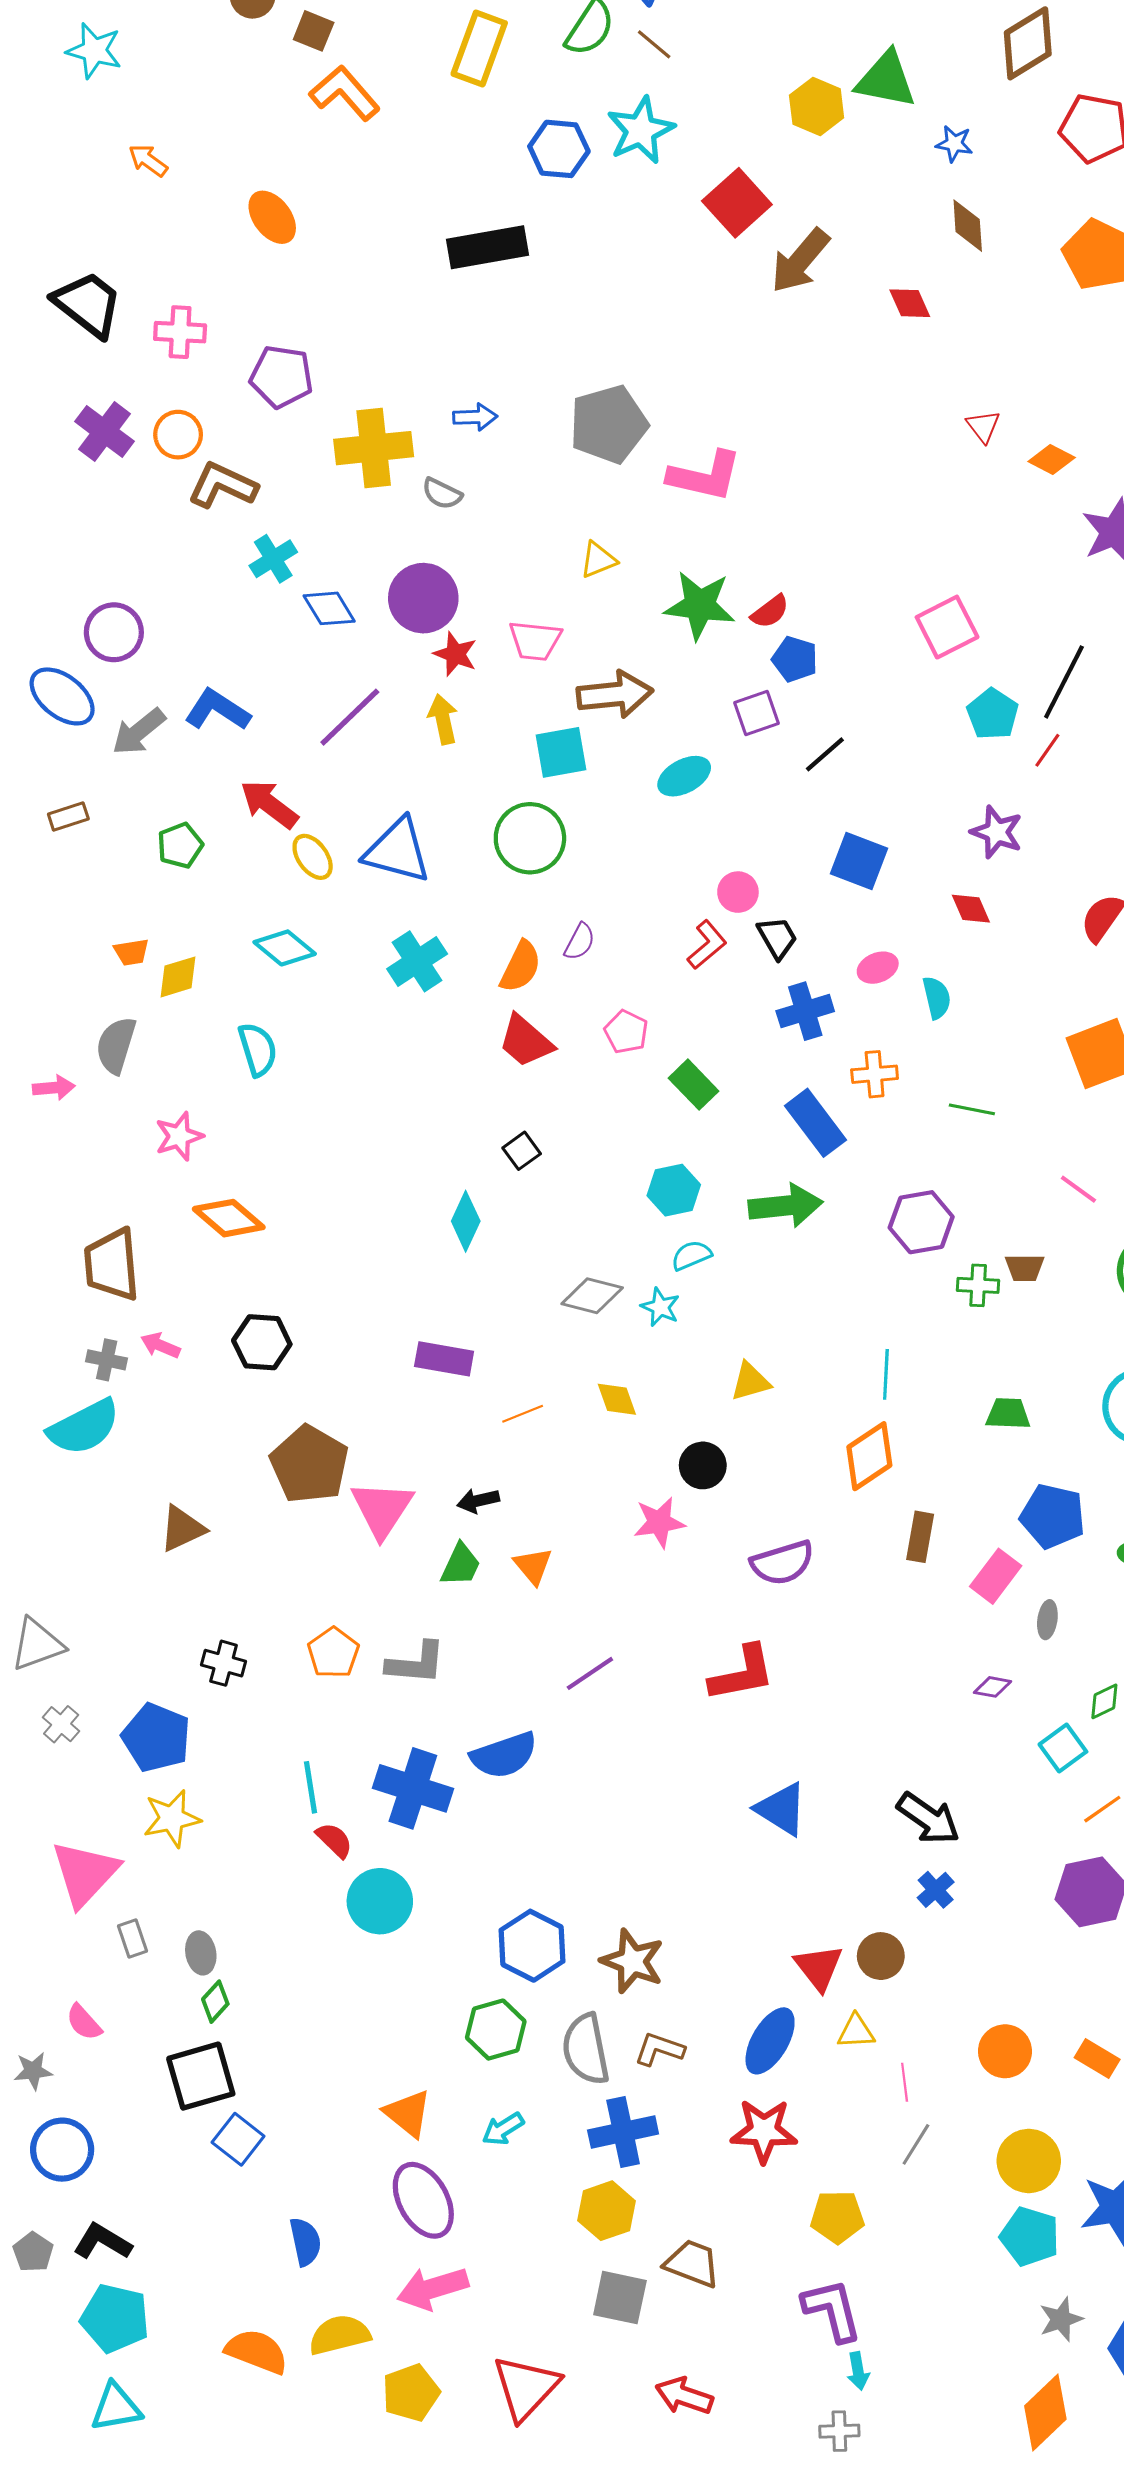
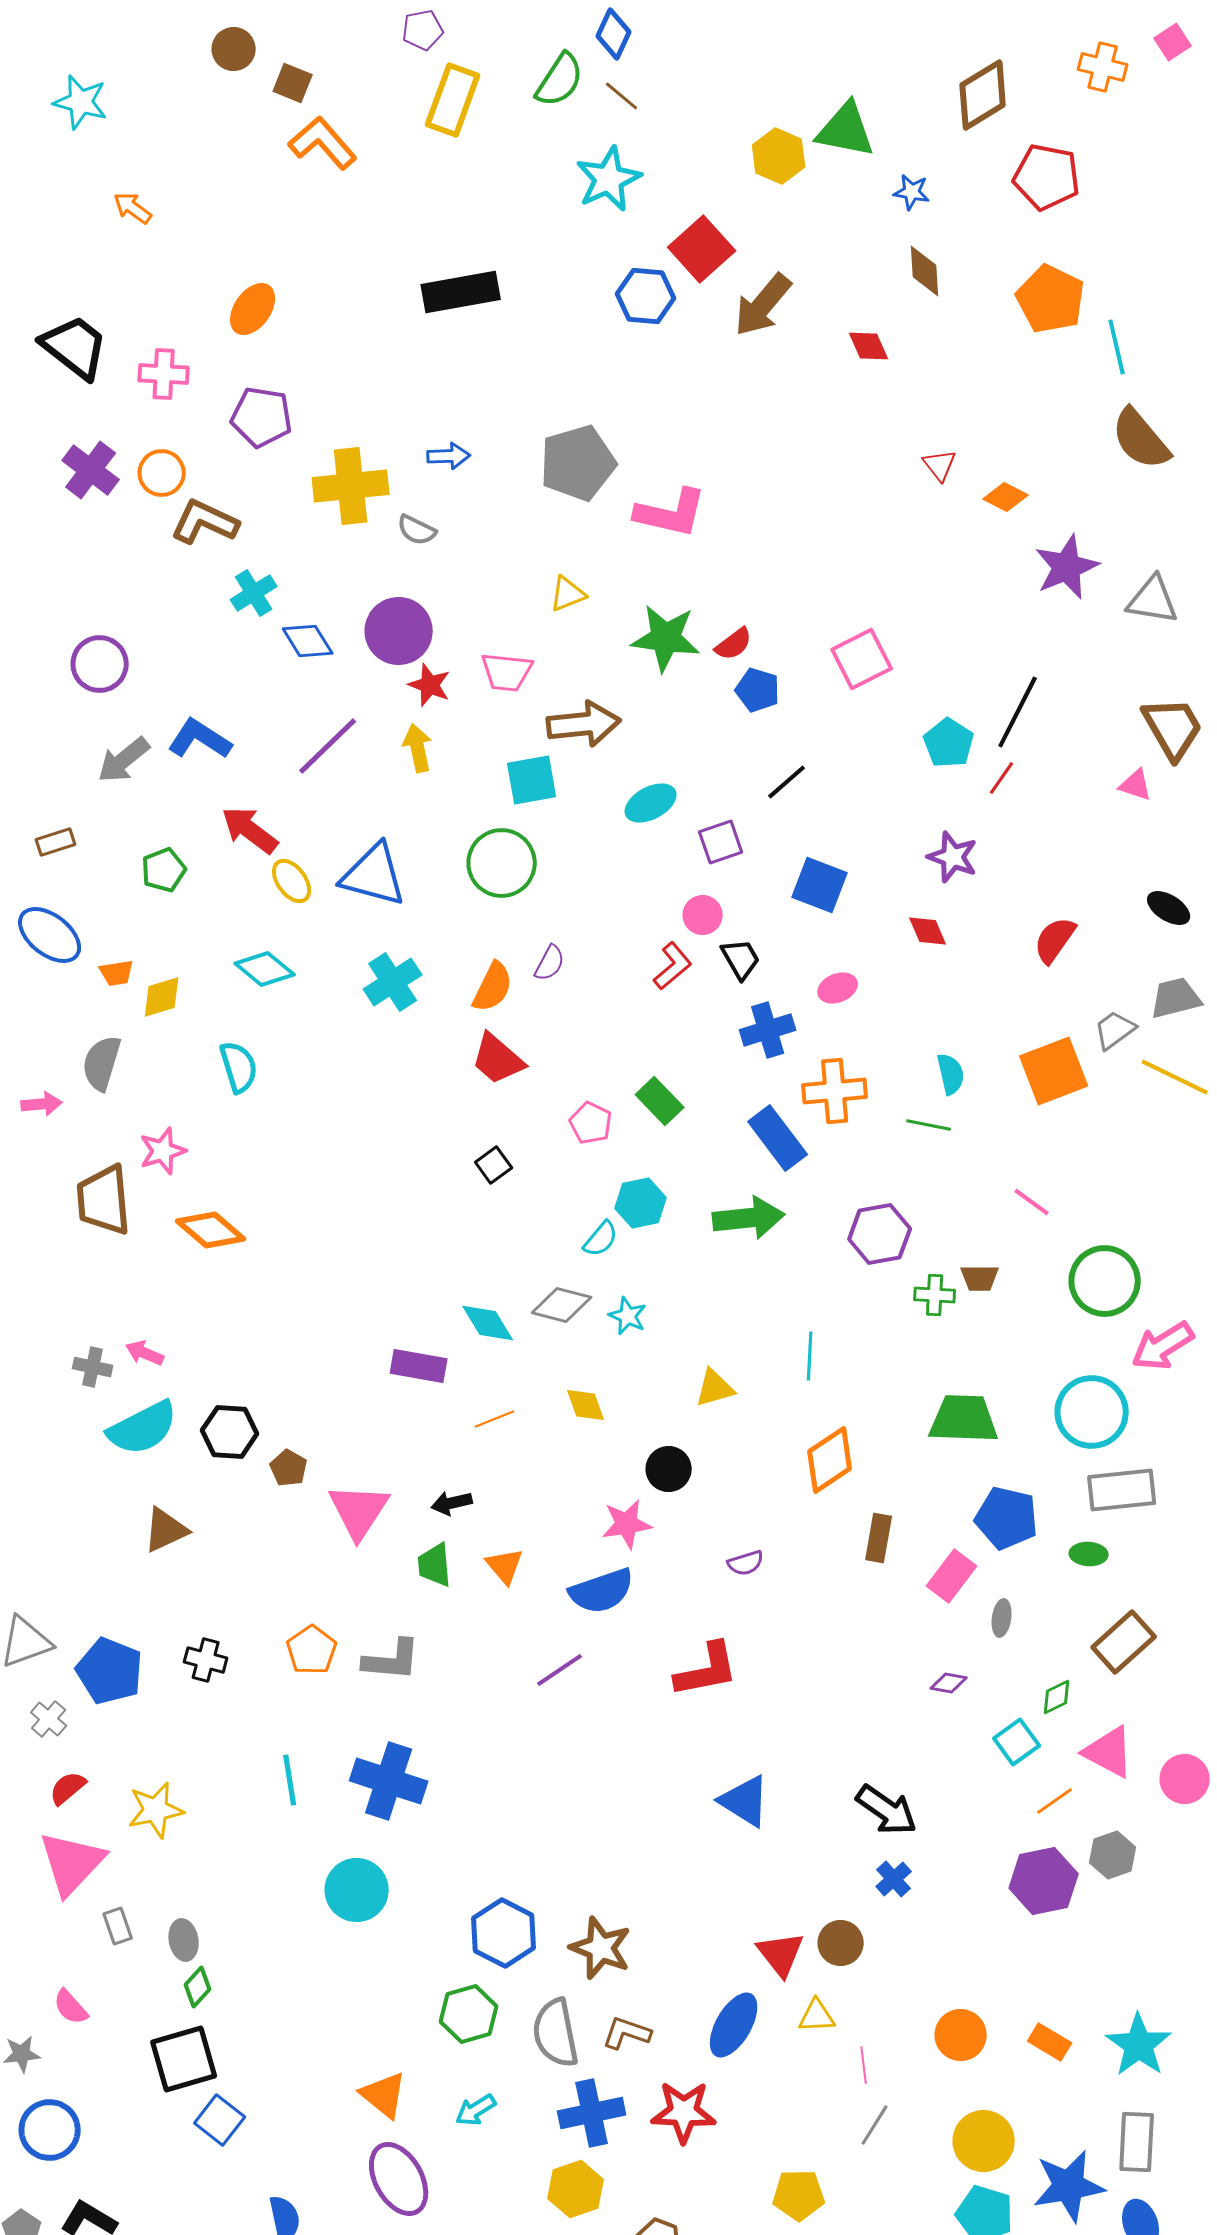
blue hexagon: (559, 149) -> (646, 296), moved
orange ellipse: (272, 217) -> (253, 309), moved, turned 72
pink square: (947, 627) -> (862, 659), moved
blue ellipse: (62, 696) -> (50, 935), moved
purple square: (757, 713) -> (721, 842), moved
cyan semicircle: (937, 998) -> (951, 1074), moved
pink pentagon: (626, 1032) -> (591, 1123), moved
orange cross: (875, 1074) -> (835, 1091), size x1.4
cyan diamond: (466, 1221) -> (488, 1323), moved, turned -56
cyan semicircle: (691, 1255) -> (601, 1239), moved, turned 153
brown trapezoid: (112, 1265) -> (104, 1200), moved
black hexagon: (262, 1342) -> (230, 1432), moved
cyan line: (886, 1374) -> (810, 1356), moved
green trapezoid: (1008, 1414) -> (964, 1419), size x1.6
cyan semicircle: (84, 1427) -> (143, 1428), moved
brown pentagon: (309, 1464) -> (289, 1468), size x0.5
purple semicircle: (782, 1563) -> (746, 1563), size x0.6
green trapezoid: (461, 1565) -> (435, 1565), turned 150
blue pentagon: (156, 1738) -> (110, 1671), moved
blue semicircle: (504, 1755) -> (602, 1591), moved
red semicircle: (334, 1840) -> (68, 1788), moved, turned -84
red star: (764, 2131) -> (684, 2112), moved

